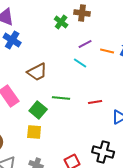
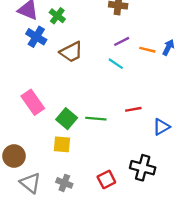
green cross: (61, 22) -> (57, 16), moved
brown trapezoid: (37, 72) -> (71, 52), moved
green line: (61, 98) -> (96, 119), moved

